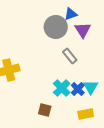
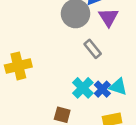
cyan triangle: (91, 87) -> (118, 87), turned -42

